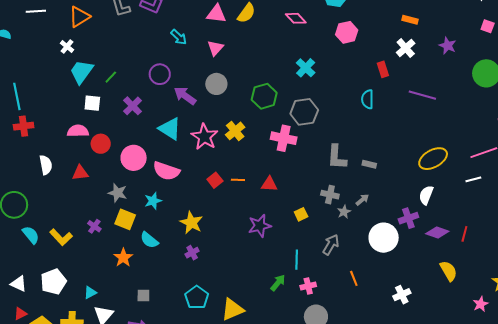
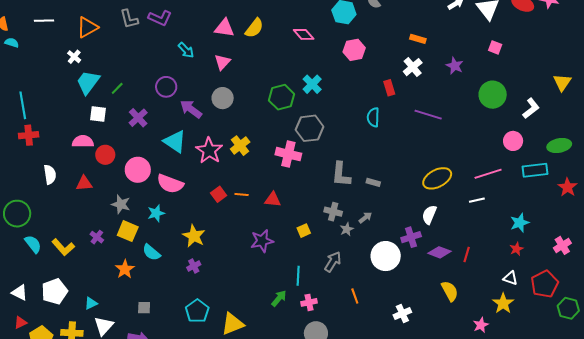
green hexagon: (264, 96) -> (282, 97), moved

